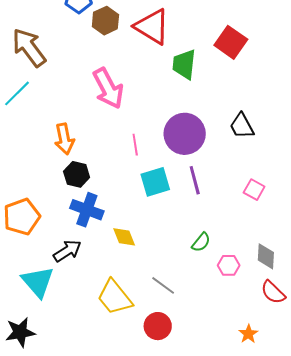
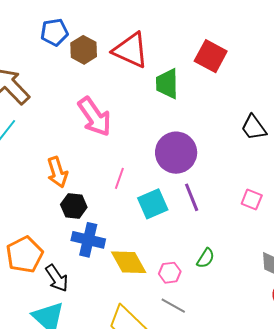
black trapezoid: (242, 126) -> (254, 127), moved
pink line: (135, 145) -> (119, 178), moved, turned 35
yellow diamond: (124, 237) -> (129, 262), size x1.5
black arrow: (67, 251) -> (57, 278), moved, turned 96
pink hexagon: (229, 265) -> (170, 273), moved

